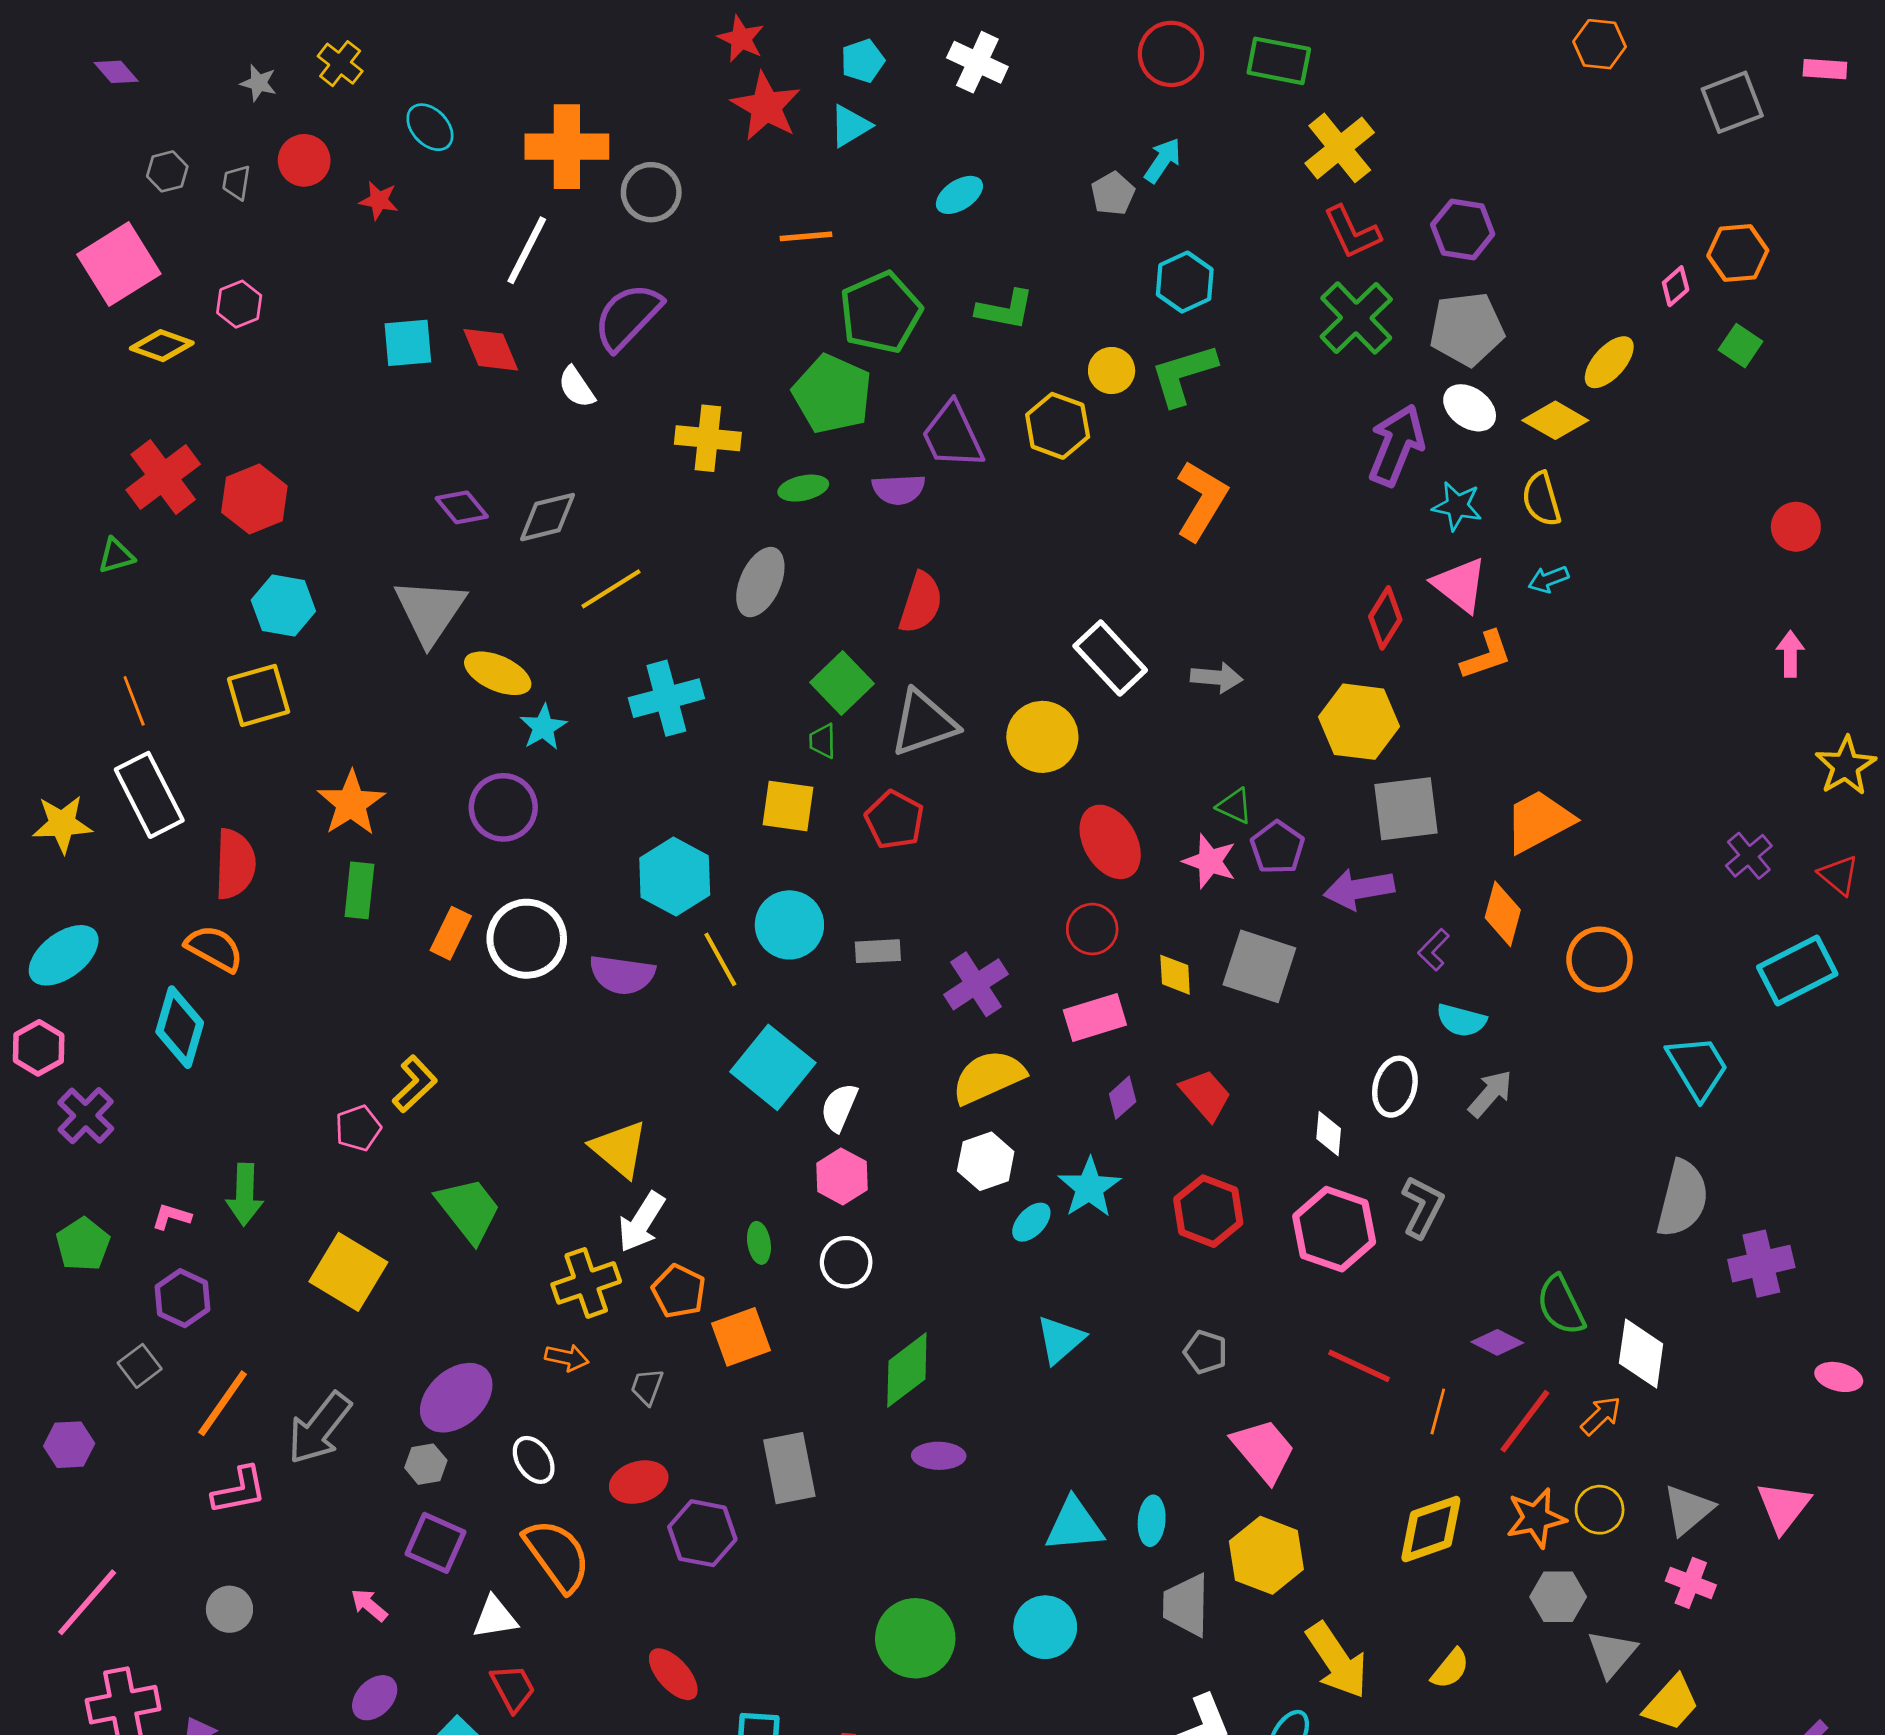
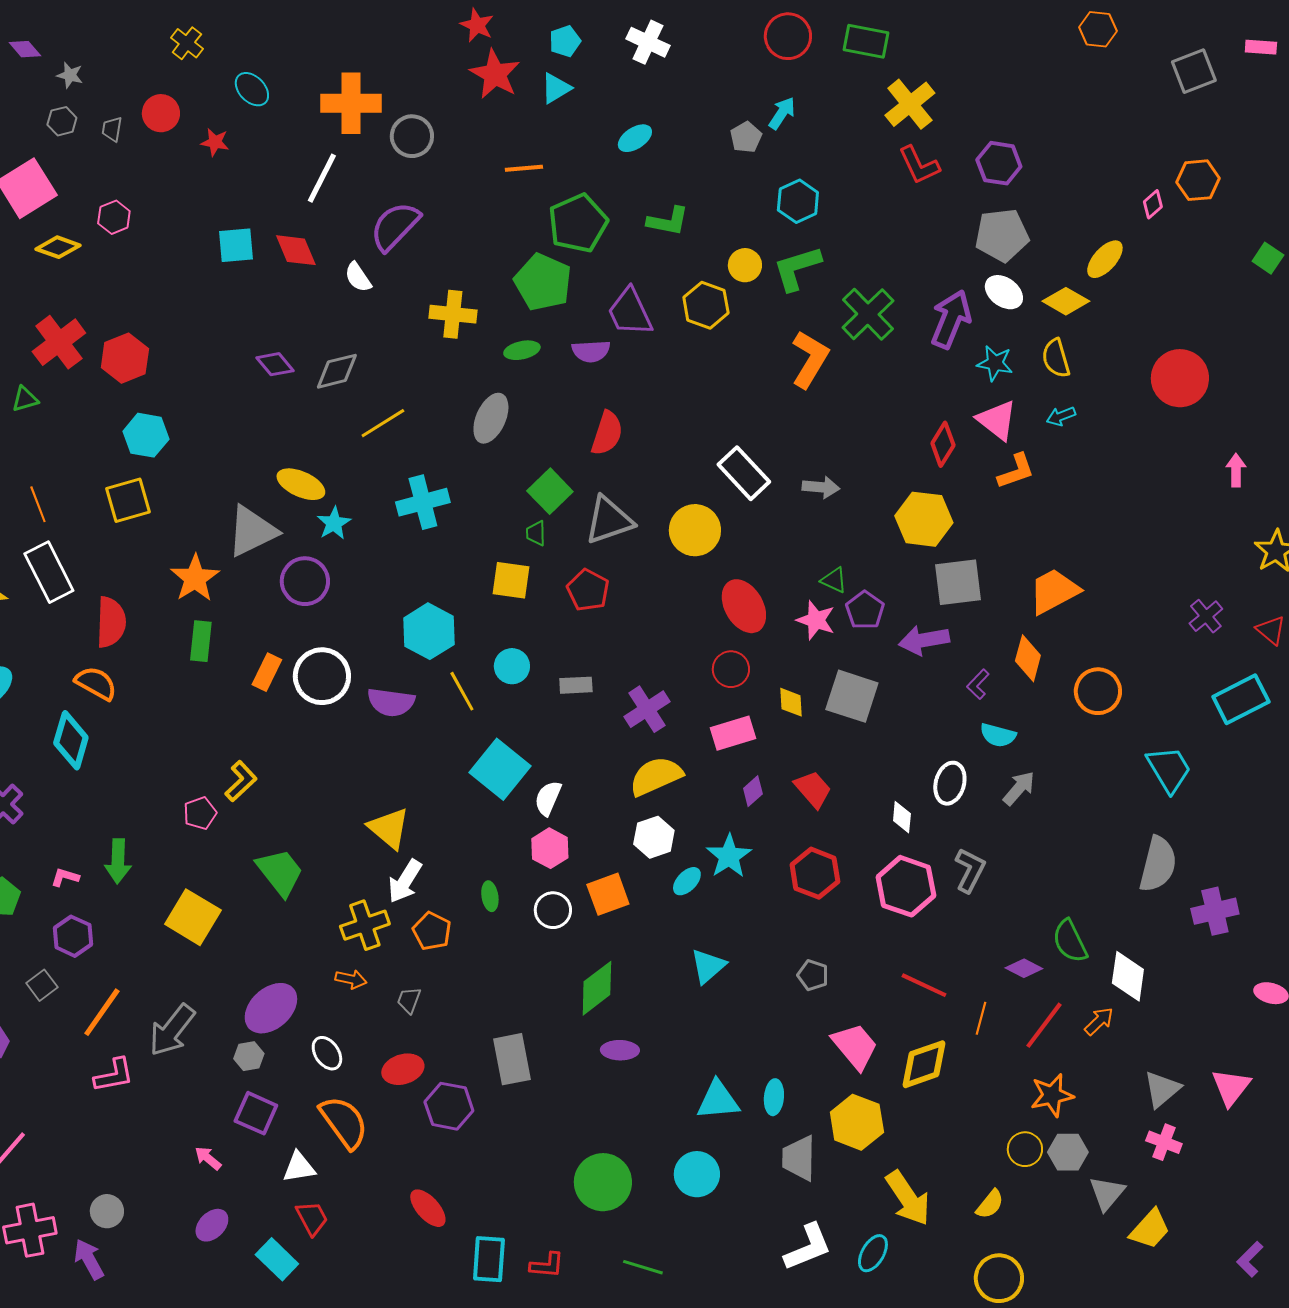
gray star: (259, 83) -> (70, 75), moved
green cross: (1356, 318) -> (868, 314), moved
green square: (1741, 346) -> (1268, 258), moved
red circle: (1796, 527) -> (1180, 378), moved, size x1.6
gray triangle: (430, 611) -> (252, 531), moved, turned 30
cyan circle: (789, 925) -> (512, 666), size x0.7
orange square: (741, 1337) -> (608, 894), moved
yellow circle: (1600, 1510) -> (1025, 1149), moved
yellow diamond: (1431, 1529) -> (924, 1064), moved
gray circle: (229, 1609) -> (107, 1211), moved

